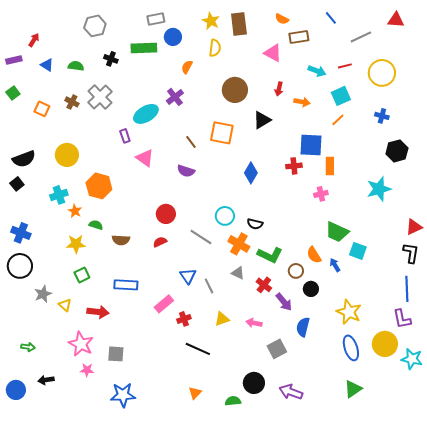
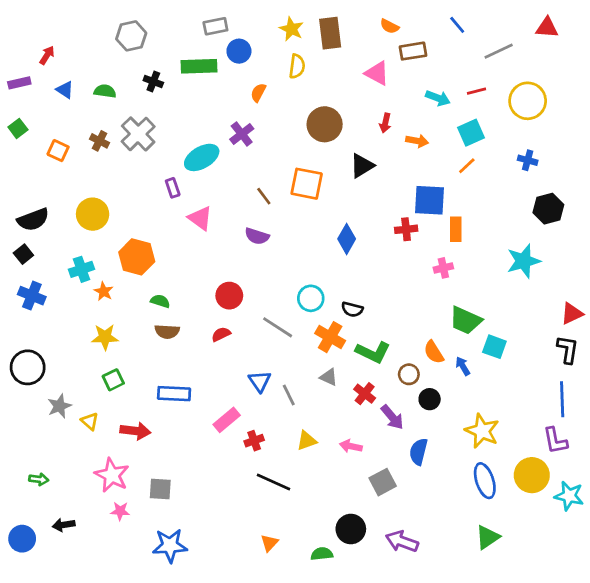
green semicircle: (96, 225) -> (160, 301), moved
blue cross: (21, 233) -> (32, 296), moved

